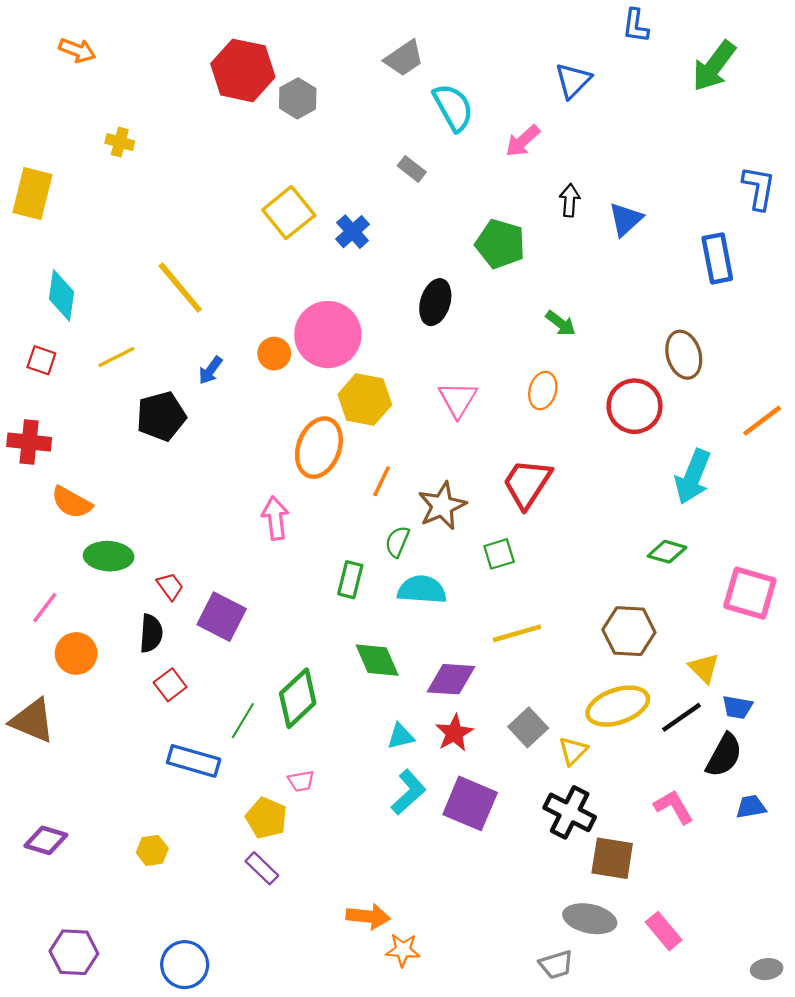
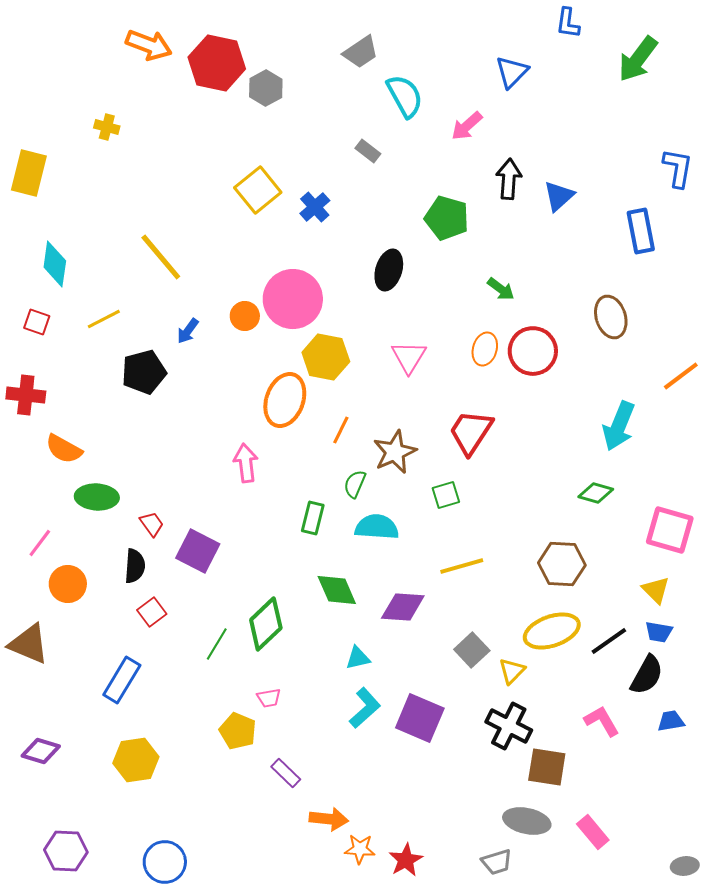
orange arrow: (77, 50) -> (149, 45), moved, size x1.4
black arrow: (570, 200) -> (509, 179), size x1.4
red circle: (635, 406) -> (533, 351), moved
yellow triangle: (704, 668) -> (656, 590), moved
red star: (454, 733) -> (406, 860), moved
blue rectangle: (194, 761) -> (122, 680), moved, turned -75
yellow hexagon: (152, 850) -> (136, 760), size x1.6
purple rectangle: (262, 868) -> (286, 773), moved

